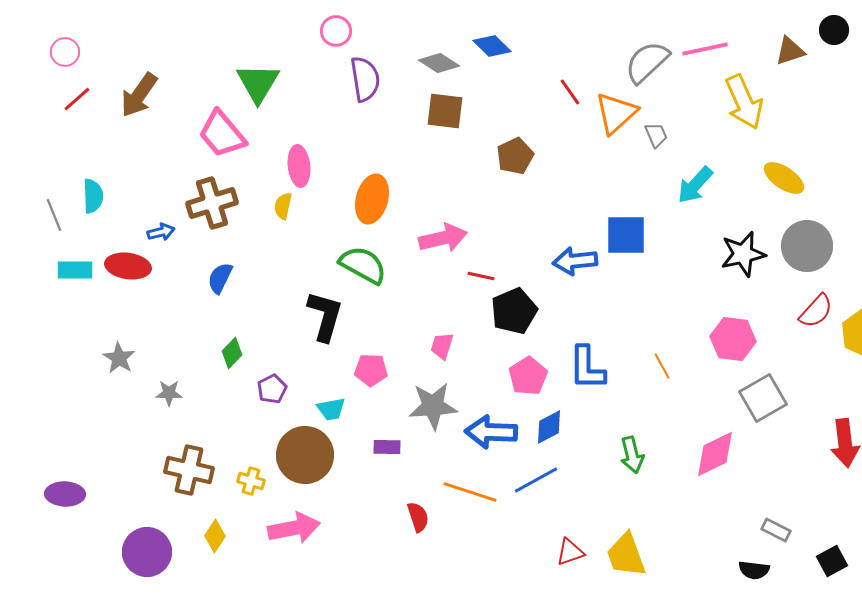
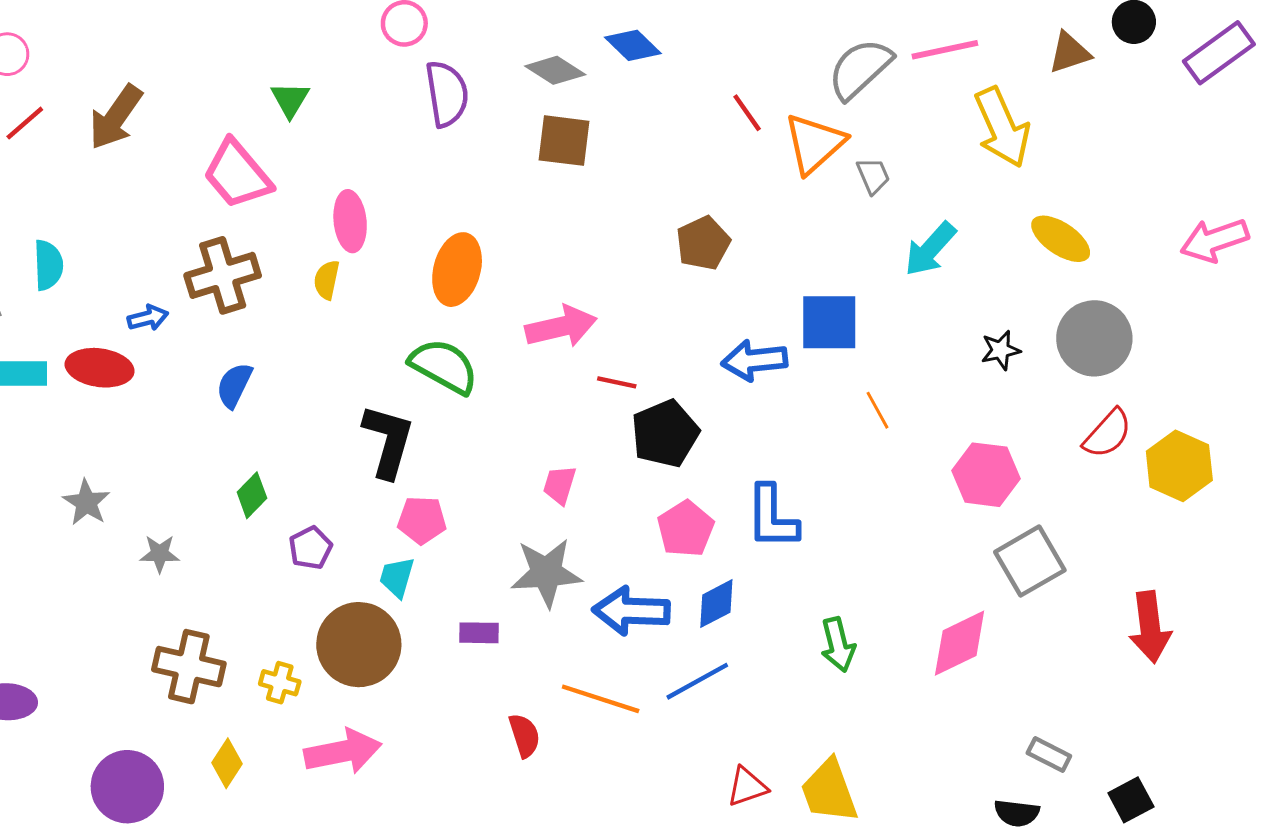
green triangle: (258, 83) -> (290, 100), size x0.6
brown pentagon: (515, 156) -> (703, 243), moved
black star: (743, 254) -> (1001, 350), size x0.6
orange line: (662, 366) -> (878, 410), moved
pink pentagon: (371, 370) -> (422, 520), moved
cyan trapezoid: (331, 409) -> (397, 577), turned 116

